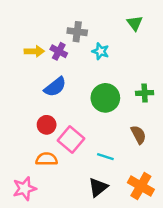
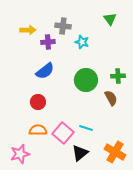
yellow arrow: (34, 51) -> (28, 30), moved
purple cross: (59, 51) -> (48, 42), turned -32
brown semicircle: (138, 135) -> (111, 98), moved
pink square: (71, 140) -> (63, 133), moved

